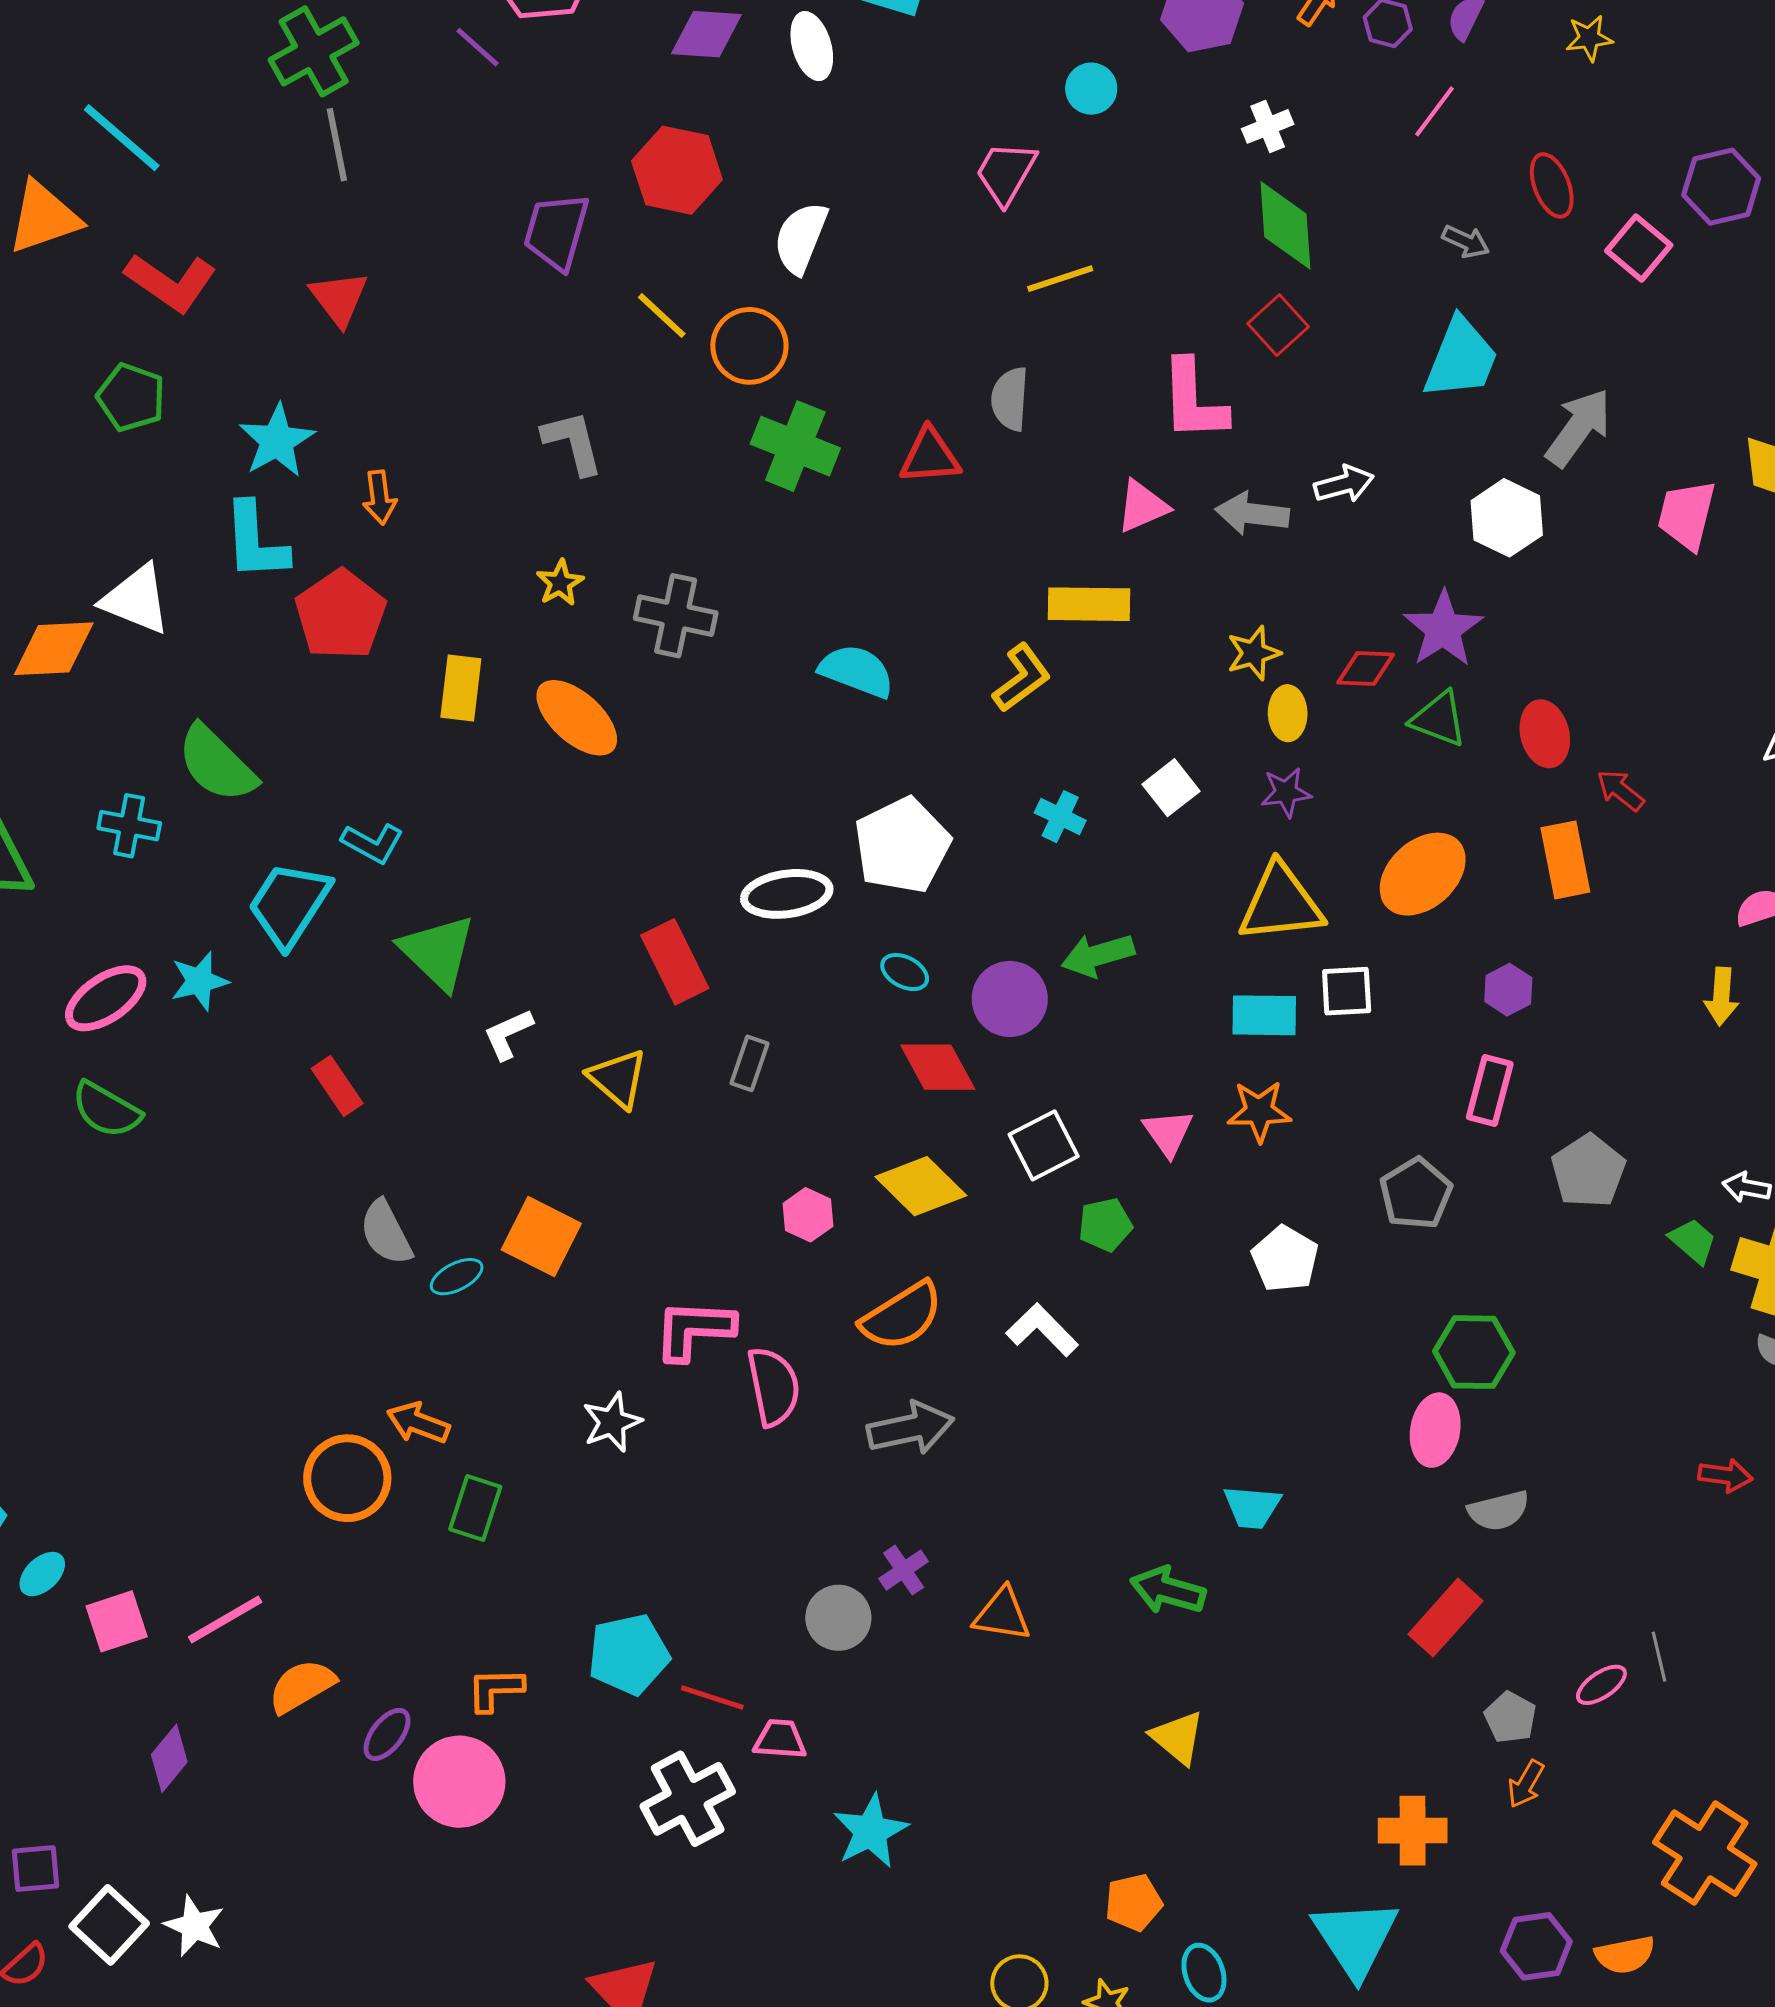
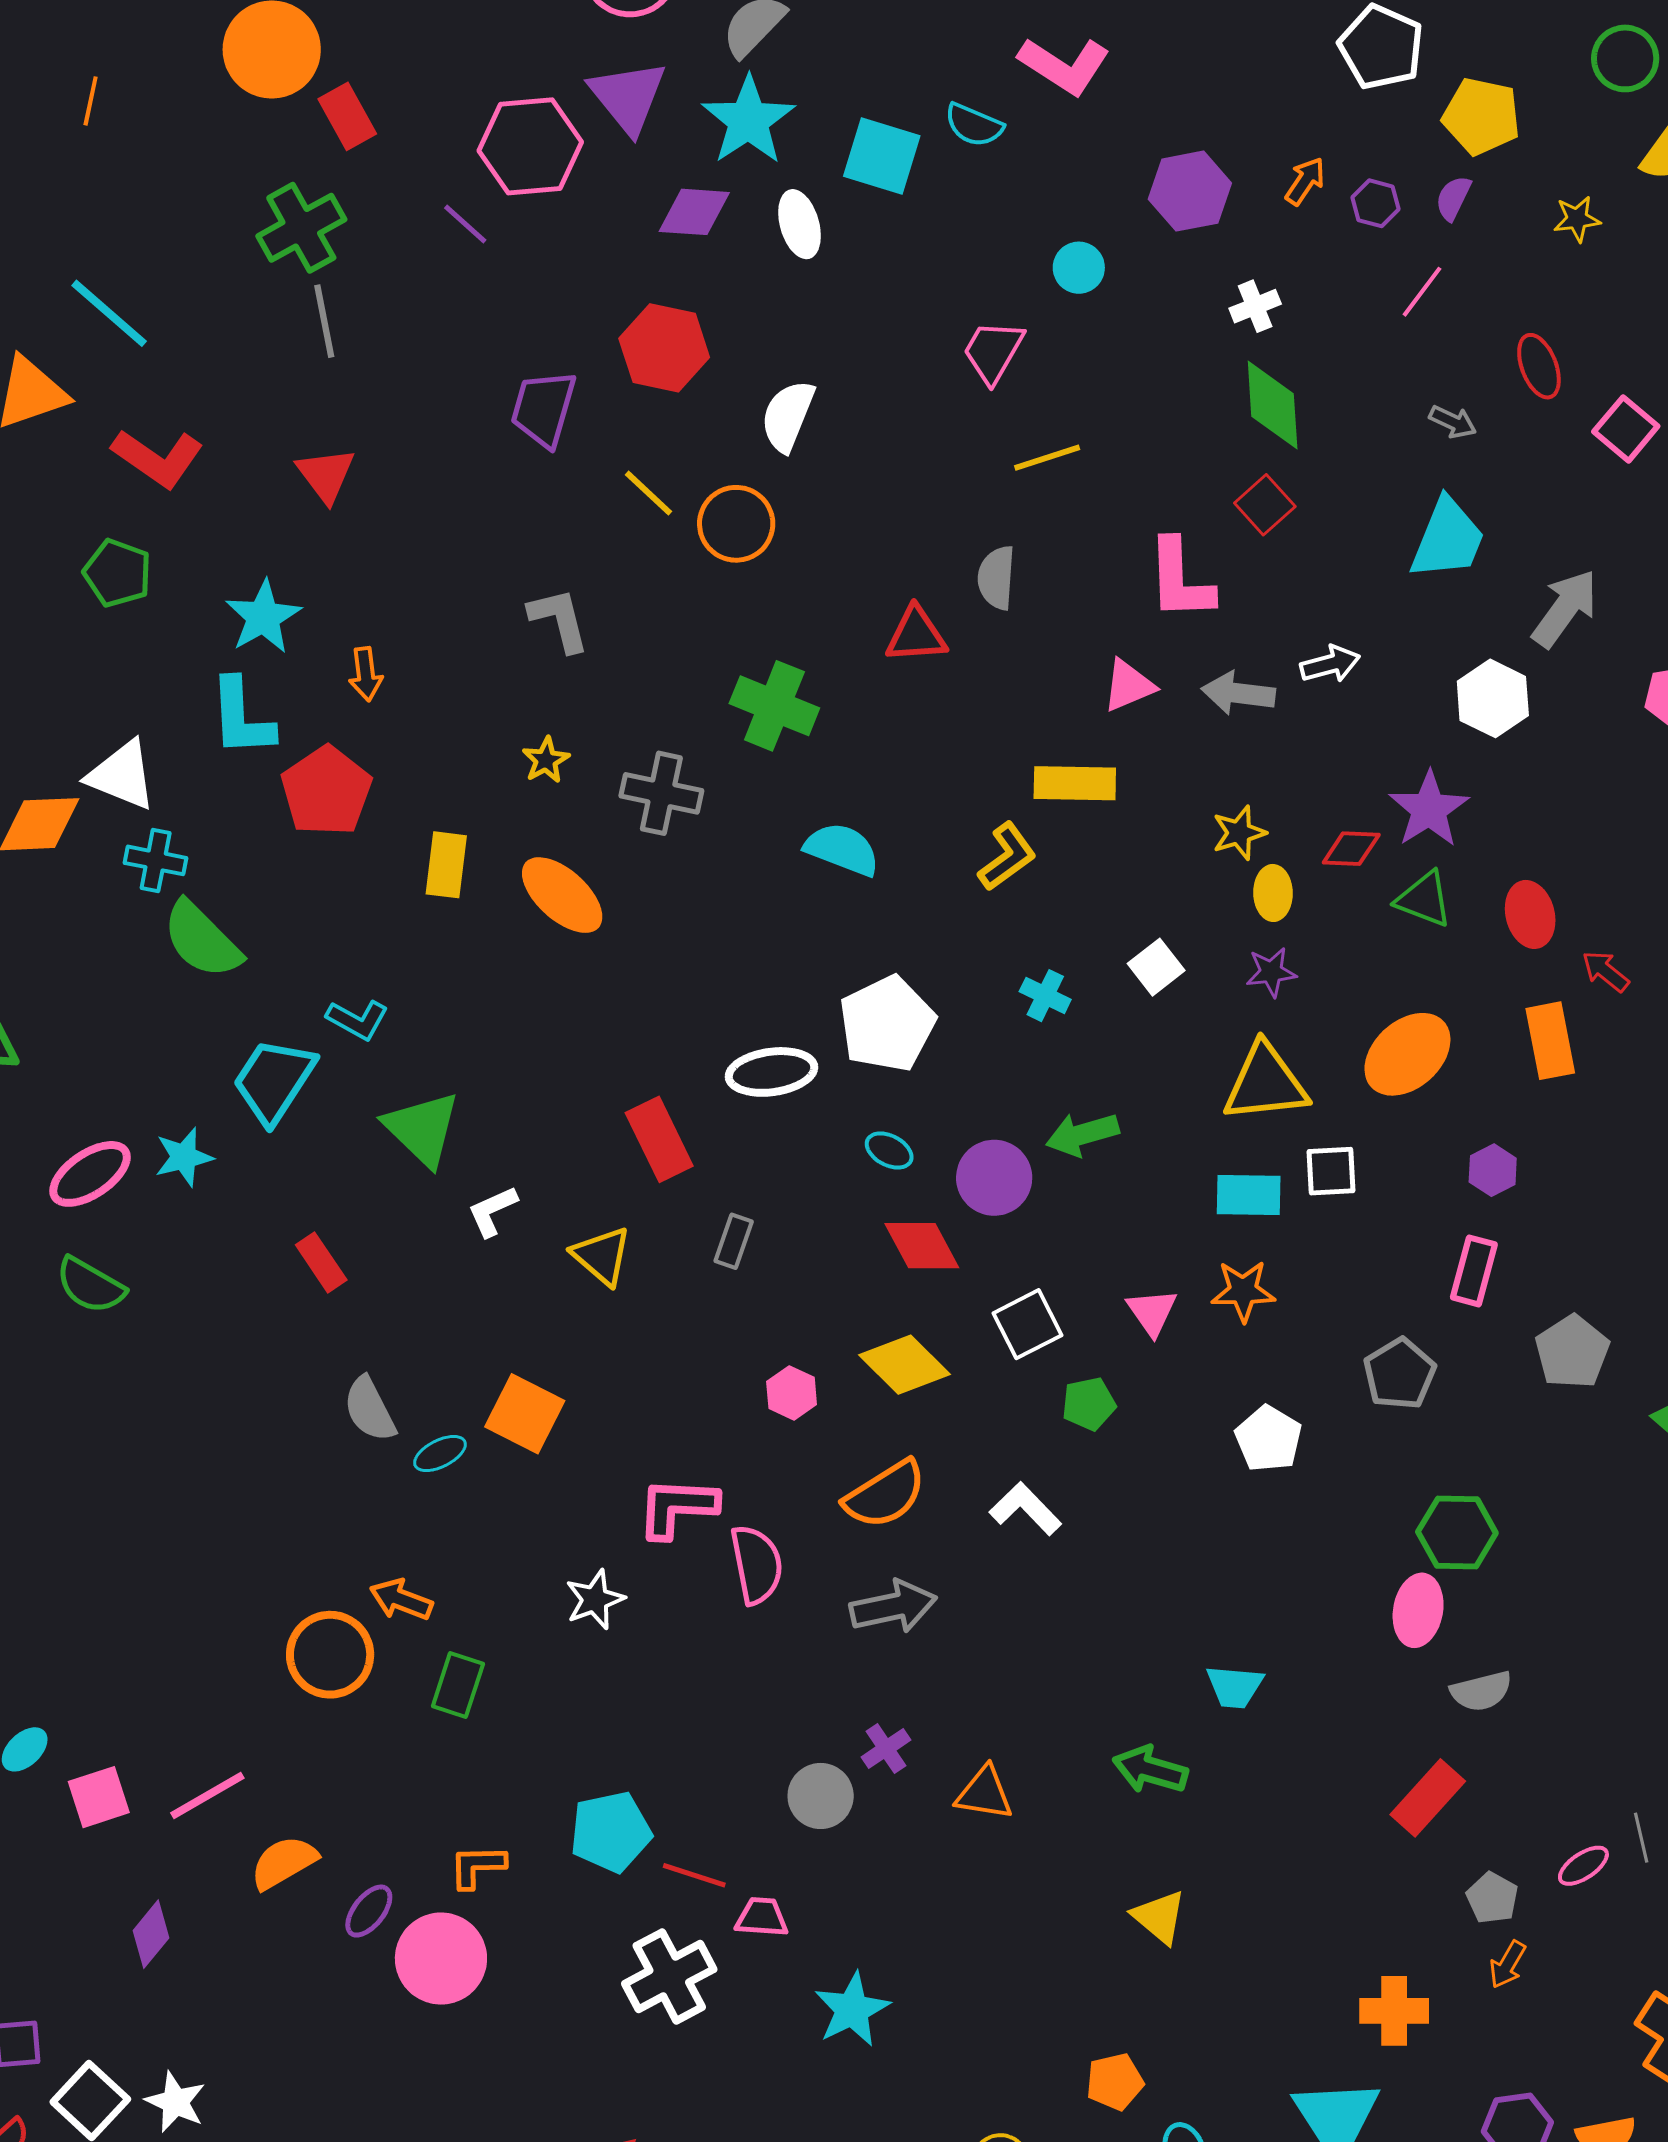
green cross: (795, 446) -> (774, 706), moved
cyan cross: (129, 826) -> (156, 860), moved

